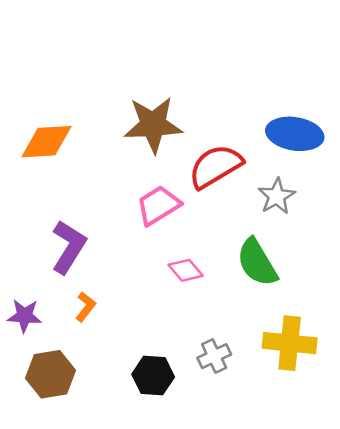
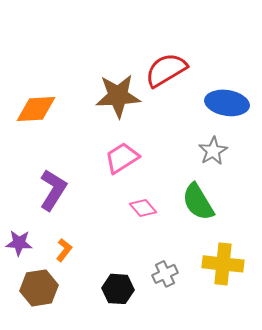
red semicircle: (215, 166) -> (166, 70), moved
orange L-shape: (86, 307) -> (64, 250), moved

